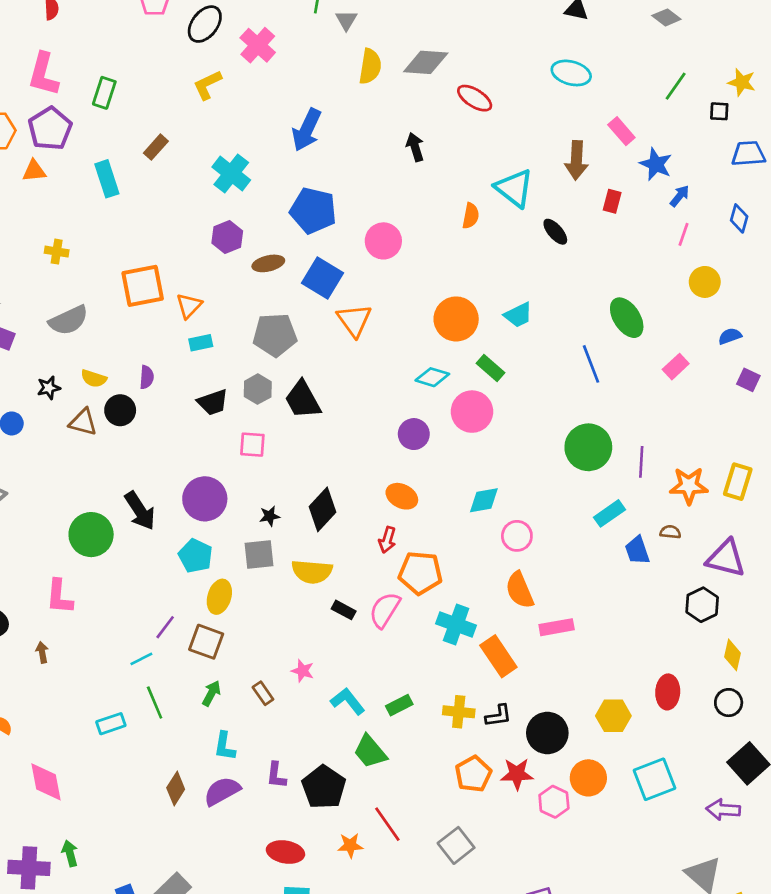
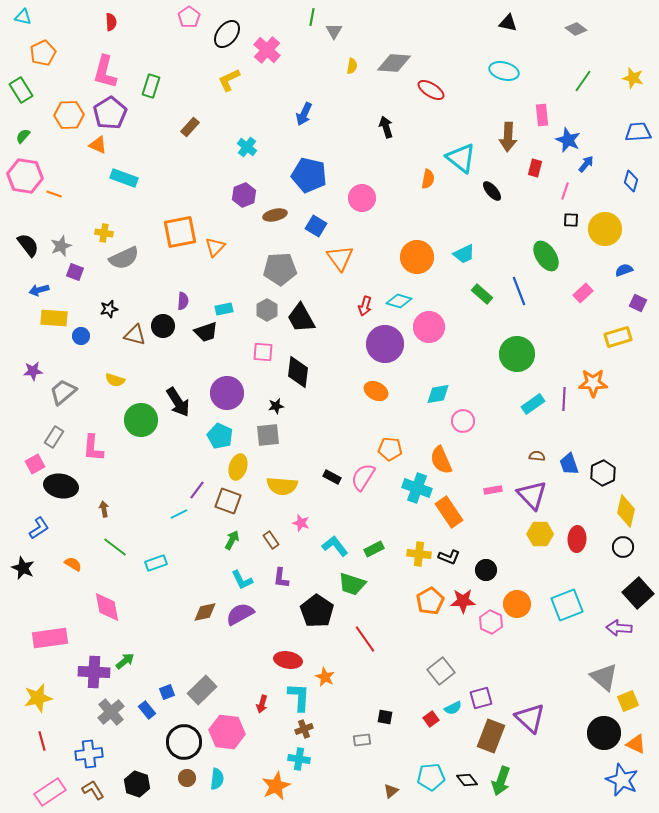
yellow semicircle: (370, 66) -> (352, 66), size x0.6
black square: (719, 111) -> (571, 220), moved
blue arrow: (307, 130) -> (304, 114), size x0.7
pink rectangle: (621, 131) -> (542, 115), turned 35
orange triangle: (34, 171) -> (98, 145), turned 30
cyan cross: (231, 173) -> (247, 147), size x0.7
cyan rectangle: (107, 179) -> (124, 178), moved, turned -52
pink line: (684, 234) -> (565, 191), moved
yellow cross: (57, 252) -> (104, 233), moved
blue square: (323, 278) -> (316, 226), size x0.7
yellow circle: (705, 282) -> (605, 229), size x1.4
cyan rectangle: (201, 343) -> (224, 309), moved
green rectangle: (490, 368) -> (482, 294), moved
yellow semicircle: (94, 379) -> (115, 380), moved
black trapezoid: (213, 402) -> (206, 332), moved
purple circle: (414, 434) -> (385, 344), size x1.6
purple line: (641, 462) -> (564, 399), moved
yellow rectangle: (738, 482) -> (618, 337), moved, turned 56
black diamond: (323, 509) -> (298, 372), moved, turned -36
brown semicircle: (670, 532) -> (537, 456), moved
red arrow: (387, 540) -> (365, 306), moved
blue trapezoid: (637, 550) -> (569, 464), moved
purple triangle: (726, 558) -> (532, 495), moved, turned 32
yellow semicircle: (312, 572) -> (282, 486), moved
orange pentagon: (420, 573) -> (390, 449), size x0.7
orange semicircle: (520, 590) -> (441, 460), moved
pink L-shape: (59, 597) -> (93, 448), moved
pink rectangle: (557, 627) -> (493, 490), size x0.7
yellow diamond: (733, 655) -> (626, 511), size x1.4
green line: (155, 703) -> (115, 547), moved, turned -30
black L-shape: (498, 716) -> (449, 557), turned 30
yellow hexagon: (613, 716) -> (540, 534), moved
black circle: (547, 733) -> (486, 570), size x0.7
cyan L-shape: (225, 746) -> (242, 580), turned -35
green trapezoid: (370, 751) -> (352, 584), turned -32
purple L-shape: (276, 775) -> (281, 578), moved
brown diamond: (176, 789) -> (205, 612), turned 45
orange star: (350, 845) -> (325, 677), moved, turned 30
gray square: (456, 845) -> (441, 671), moved
green arrow: (70, 853) -> (125, 661), turned 66

